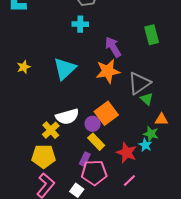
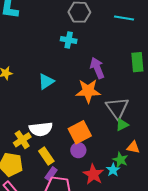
cyan triangle: (65, 69) -> (46, 81), size x0.7
gray triangle: (139, 83) -> (117, 108), turned -40
green triangle: (147, 99) -> (122, 125), turned 40
purple circle: (93, 124) -> (78, 150), moved
yellow rectangle: (96, 142) -> (46, 156), moved

